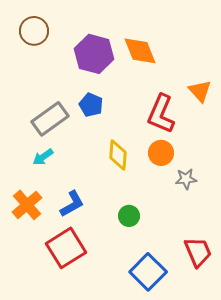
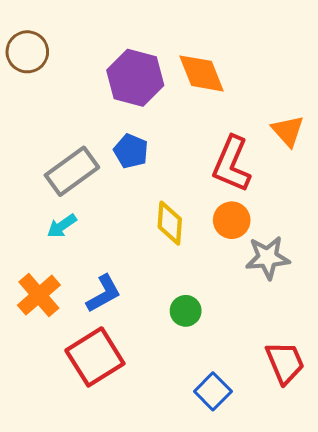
brown circle: (34, 31) -> (27, 52), moved
gray star: (186, 179) -> (268, 258), size x1.4
blue square: (148, 272) -> (213, 391), size x0.7

